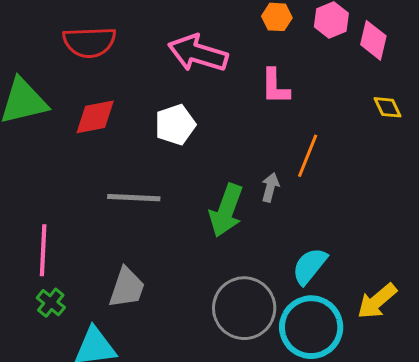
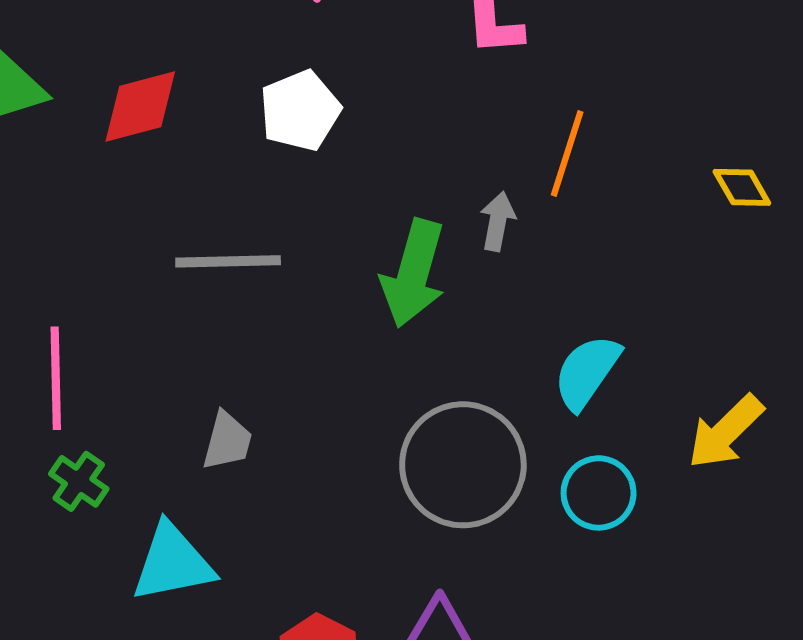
yellow diamond: (388, 107) -> (742, 187), moved
gray trapezoid: (127, 288) -> (227, 441), size x0.7
cyan circle: (311, 327) -> (599, 493), size x0.6

